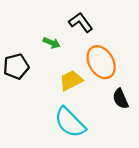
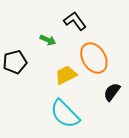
black semicircle: (120, 99) -> (112, 92), turned 60

